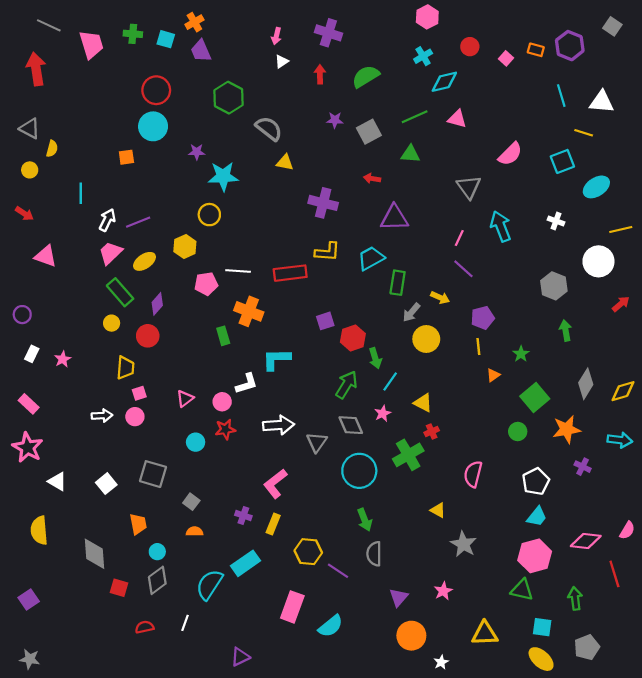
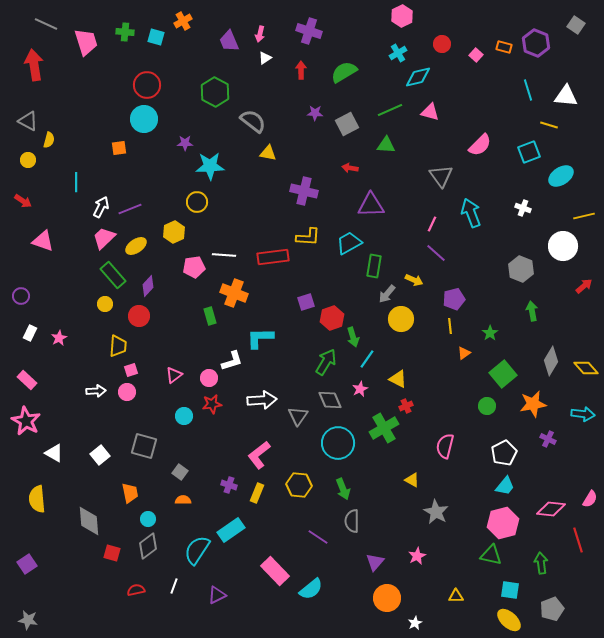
purple trapezoid: (201, 51) -> (229, 41), moved
yellow diamond: (623, 391) -> (586, 368), turned 65
yellow hexagon: (308, 552) -> (299, 485), moved
pink rectangle: (292, 607) -> (275, 571), turned -64
yellow triangle: (485, 634) -> (456, 596), size x0.6
purple triangle: (240, 657) -> (217, 595), moved

